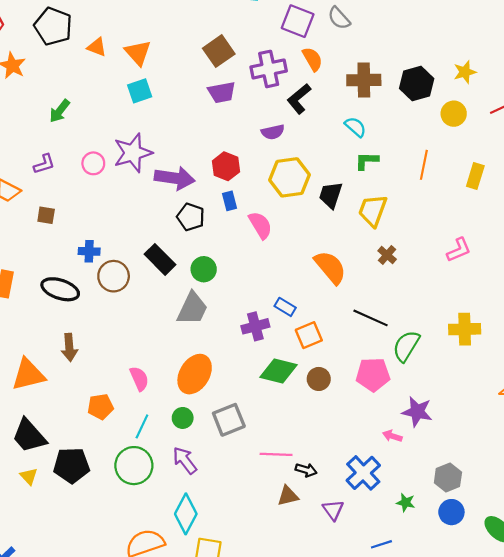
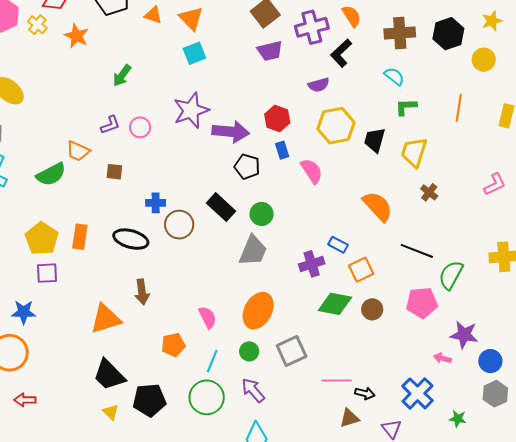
pink circle: (93, 163) -> (140, 127), moved
blue circle: (451, 512) -> (490, 361), moved

